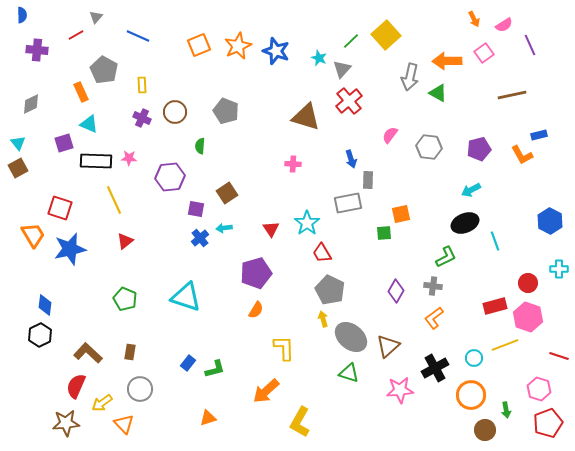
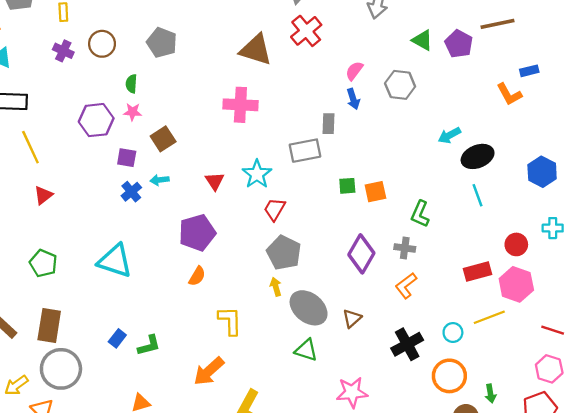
green triangle: (438, 93) -> (422, 40), moved
purple pentagon: (479, 149) -> (459, 44), moved, turned -30
pink star: (129, 158) -> (133, 112), moved
blue arrow: (351, 159) -> (353, 99), moved
pink cross: (293, 164) -> (240, 105), size x1.8
orange square: (401, 214) -> (375, 192), moved
black ellipse: (465, 223) -> (478, 156), moved
red trapezoid: (322, 253) -> (275, 209), turned 60
green L-shape: (446, 257) -> (420, 214), turned 140
purple diamond: (396, 291) -> (361, 254), size x1.4
brown triangle: (388, 346) -> (352, 318), size x0.7
brown rectangle: (130, 352) -> (49, 325), size x1.8
gray circle: (140, 389) -> (61, 369), size x1.4
pink hexagon: (539, 389) -> (549, 369), moved
pink star: (400, 390) -> (352, 392), moved

